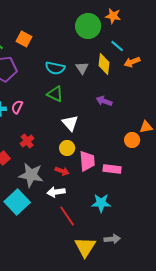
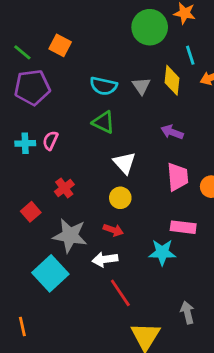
cyan line: (117, 46) -> (190, 55), turned 32
pink trapezoid: (87, 161) -> (178, 177), moved
cyan star: (101, 203) -> (162, 252), moved
gray arrow: (112, 239) -> (187, 312), moved, turned -98

